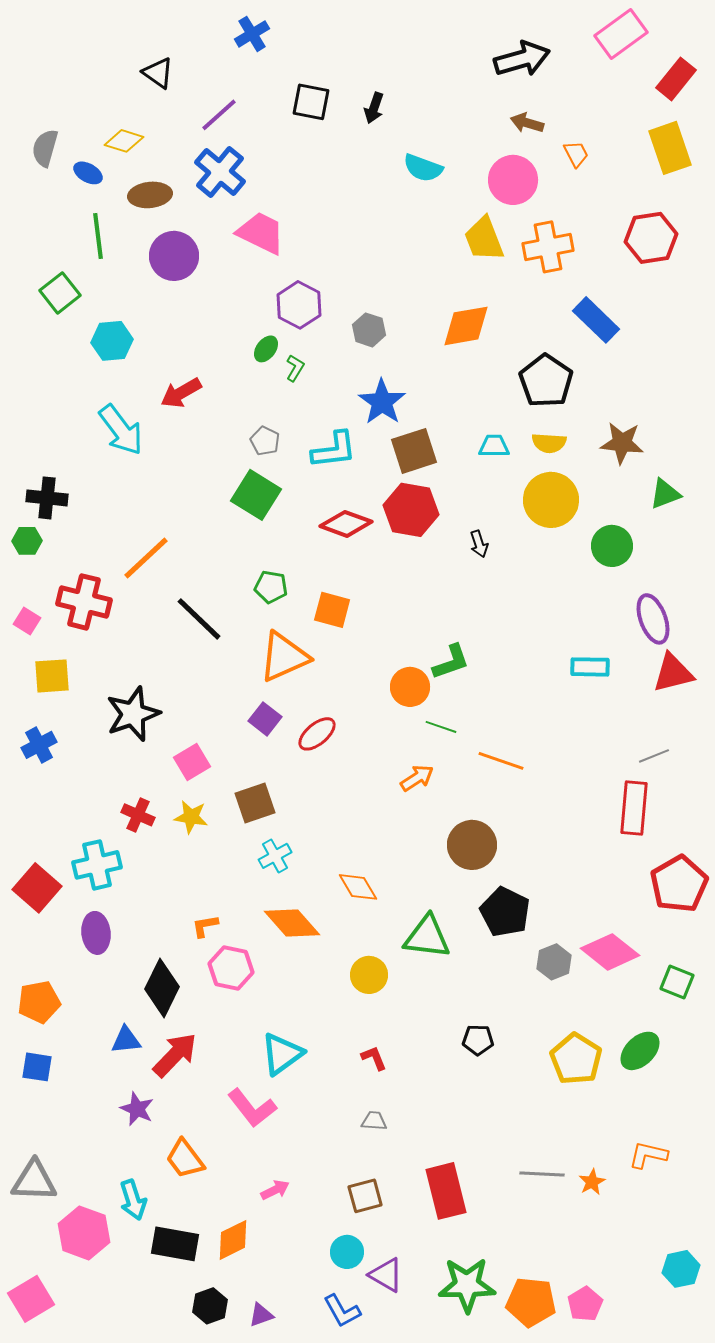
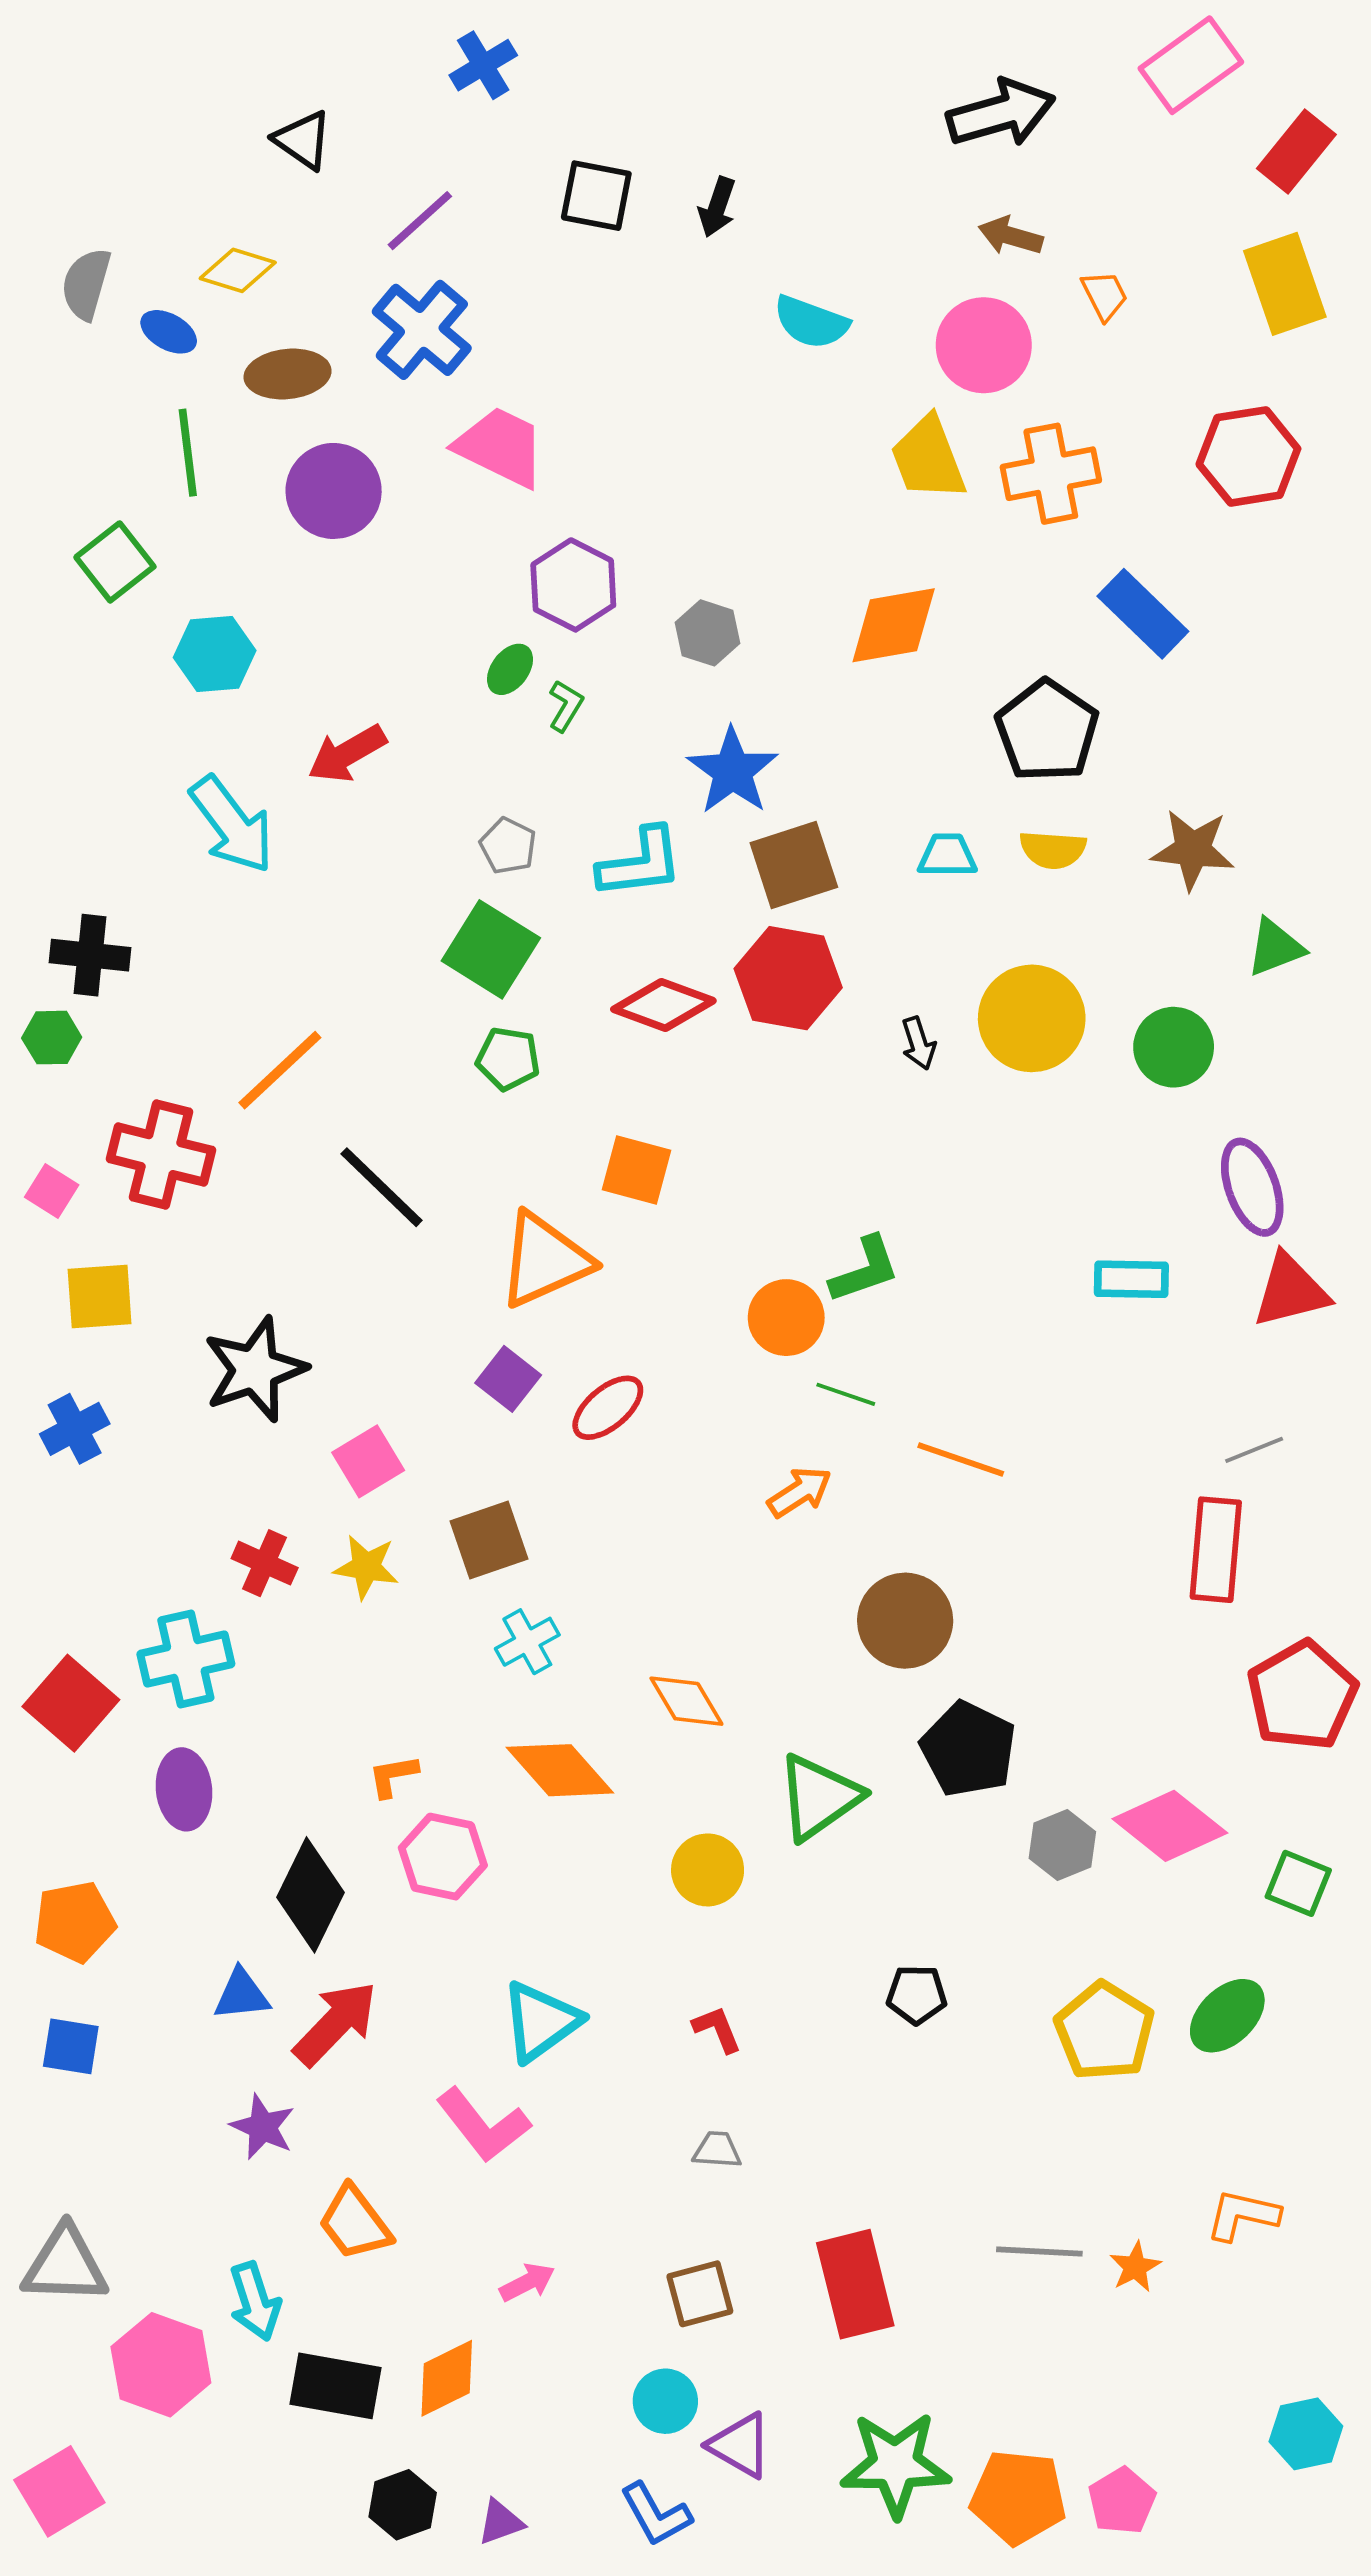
yellow circle: (551, 500) -> (1032, 1018), moved
green pentagon: (271, 587) -> (508, 1059), moved
green triangle: (427, 937) -> (819, 1797), turned -42

